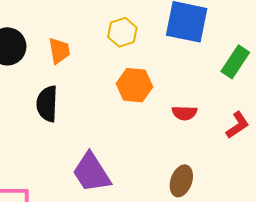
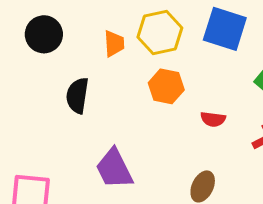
yellow hexagon: (122, 32) -> (160, 32), size x1.5
orange trapezoid: (59, 51) -> (114, 44), moved

